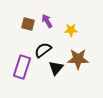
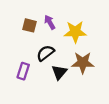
yellow star: (71, 30) -> (75, 32), size x1.5
purple rectangle: (22, 67) -> (23, 71), size x0.7

